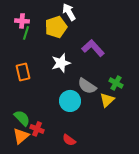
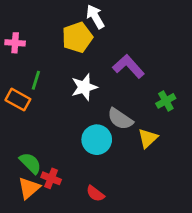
pink cross: (22, 21) -> (15, 43), moved
green line: (26, 33) -> (36, 80), moved
orange rectangle: (23, 72) -> (18, 100), moved, turned -48
green cross: (116, 83) -> (166, 101), moved, turned 32

